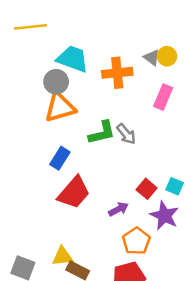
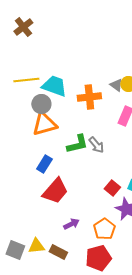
yellow line: (31, 27) -> (26, 80), moved
purple arrow: (119, 209) -> (71, 224), moved
yellow triangle: (62, 256) -> (36, 246), moved

